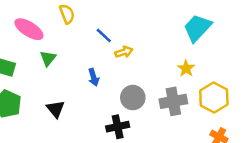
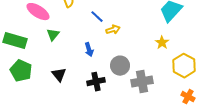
gray cross: (173, 101) -> (142, 82), moved
black cross: (118, 127) -> (96, 82), moved

